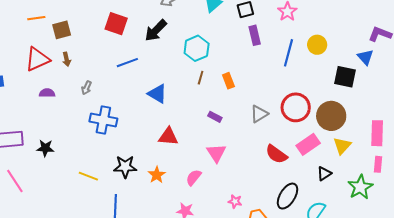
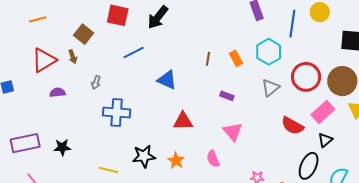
brown square: (62, 30) -> (84, 34), moved, turned -30
cyan hexagon: (197, 48) -> (269, 52), moved
black triangle: (324, 174) -> (325, 140), moved
pink semicircle: (194, 177) -> (213, 159), turned -54

